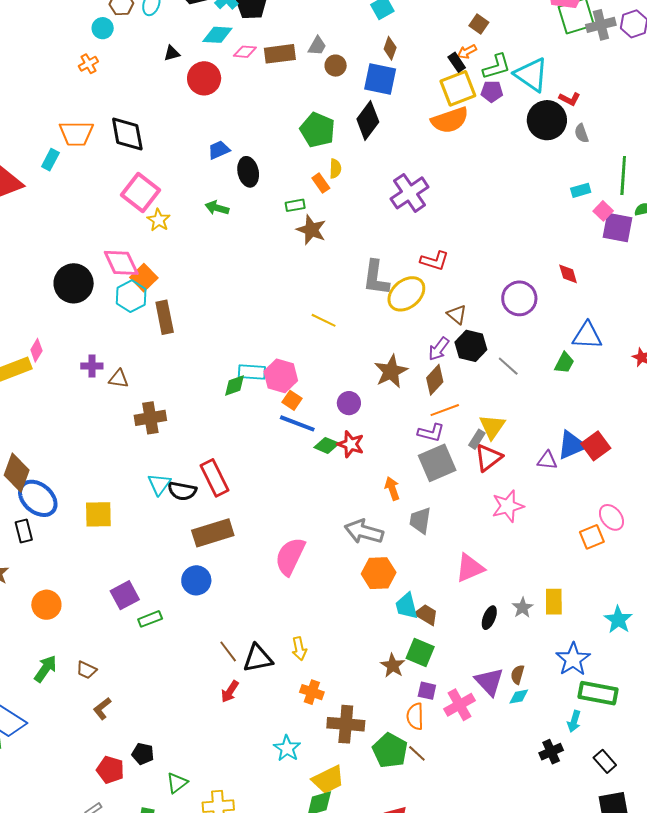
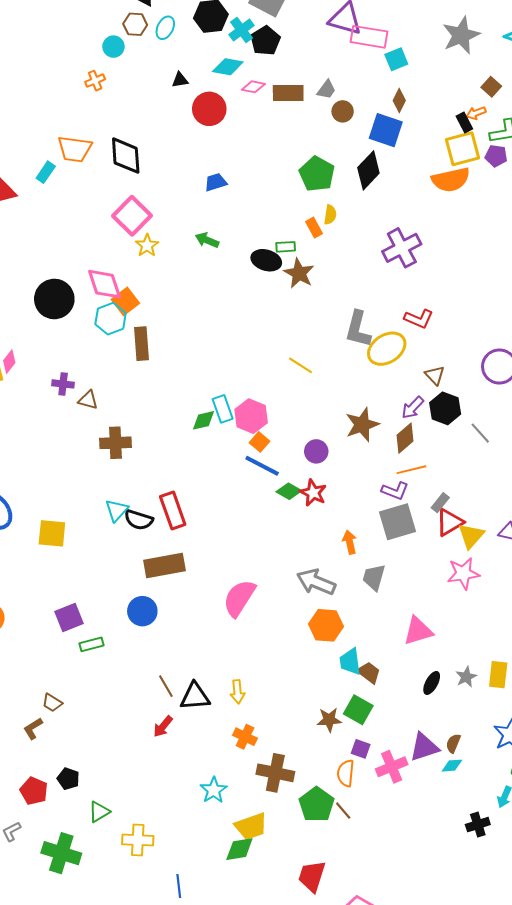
black ellipse: (248, 172) -> (266, 260), moved, turned -68
cyan rectangle: (252, 372) -> (223, 409), turned 60
yellow triangle: (492, 427) -> (471, 536), moved
brown star: (393, 666) -> (329, 720), turned 30
brown trapezoid: (86, 670) -> (52, 703), moved
purple triangle: (489, 682) -> (424, 747), turned 48

